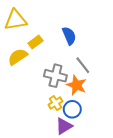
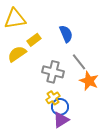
orange star: (76, 85) -> (89, 81), moved
blue circle: (72, 109) -> (60, 107), moved

